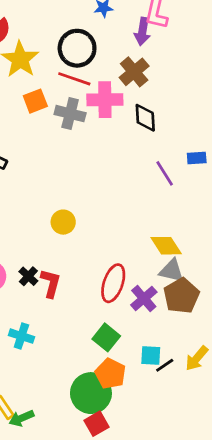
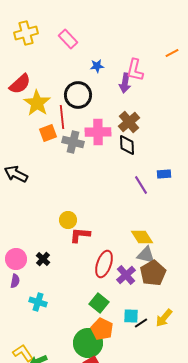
brown cross: (134, 72) -> (129, 122), moved
red line: (74, 79) -> (62, 117), moved, turned 65
red L-shape: (51, 283) -> (80, 235), moved, turned -100

